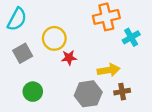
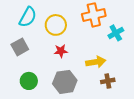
cyan semicircle: (17, 19) -> (28, 17), moved
yellow circle: (54, 38) -> (56, 25), moved
gray hexagon: (88, 94) -> (65, 82), moved

